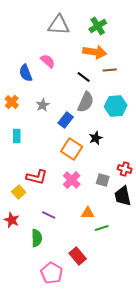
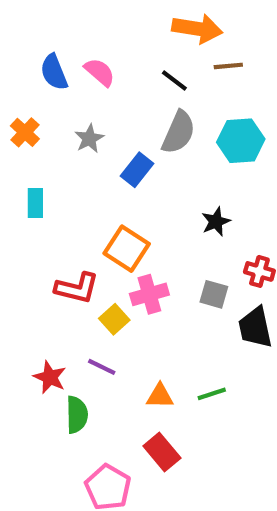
pink semicircle: (48, 61) -> (100, 72), moved
black star: (96, 138) -> (216, 222), moved
orange square: (72, 149) -> (127, 249), moved
pink cross: (72, 180) -> (149, 294), turned 30
yellow square: (19, 192) -> (114, 319), moved
orange triangle: (88, 213) -> (160, 396), moved
red star: (12, 220) -> (50, 377), moved

